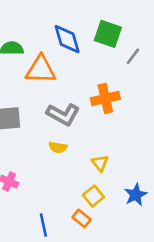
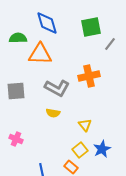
green square: (108, 34) -> (91, 27), turned -30
blue diamond: (67, 39) -> (47, 23), moved
blue star: (136, 195) -> (102, 149), moved

